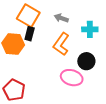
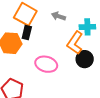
orange L-shape: (61, 44) -> (75, 43), moved
pink ellipse: (72, 78) -> (46, 64), moved

